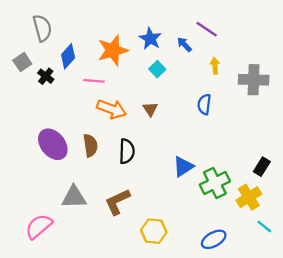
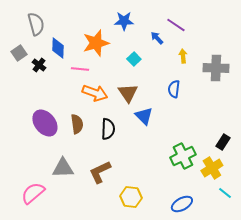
blue star: (150, 39) -> (124, 21), moved, turned -30
blue diamond: (68, 56) -> (58, 48), turned -40
brown triangle: (150, 109) -> (128, 93), size x1.5
blue triangle: (183, 167) -> (144, 116), moved, turned -42

